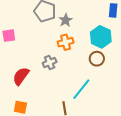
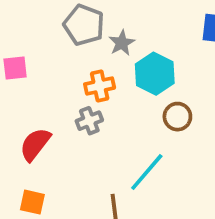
cyan hexagon: (101, 37) -> (155, 74), moved
orange cross: (66, 42) -> (100, 86), moved

